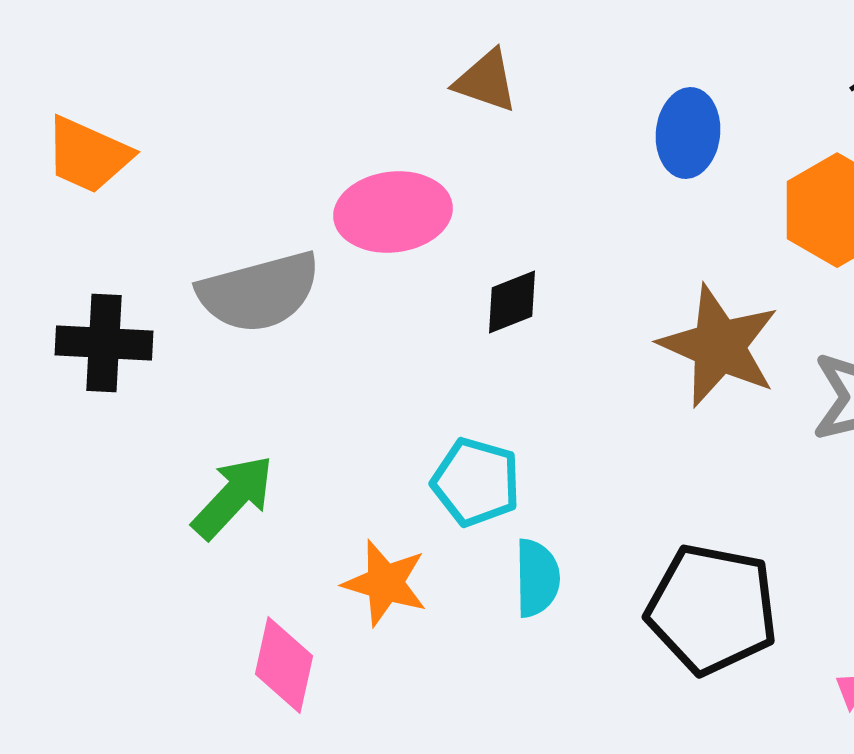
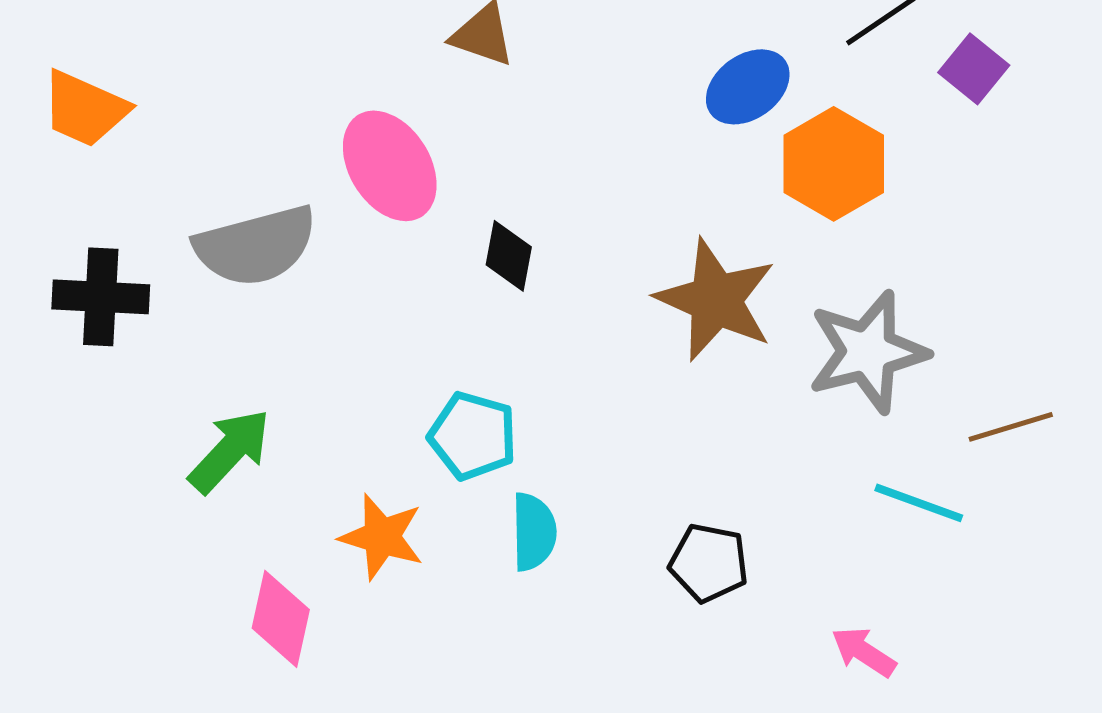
blue ellipse: (688, 133) -> (748, 87), moved, turned 48
pink ellipse: (393, 212) -> (390, 166), turned 65
black diamond: (512, 302) -> (509, 256), turned -58
black pentagon: (712, 609) -> (709, 563), size x0.6

